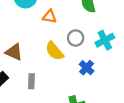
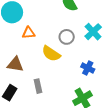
orange triangle: (50, 17) -> (28, 33), moved
blue cross: (87, 68) -> (88, 68), moved

